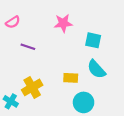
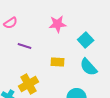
cyan square: (93, 40) -> (86, 40), turned 35
yellow rectangle: (71, 78) -> (58, 62), moved

